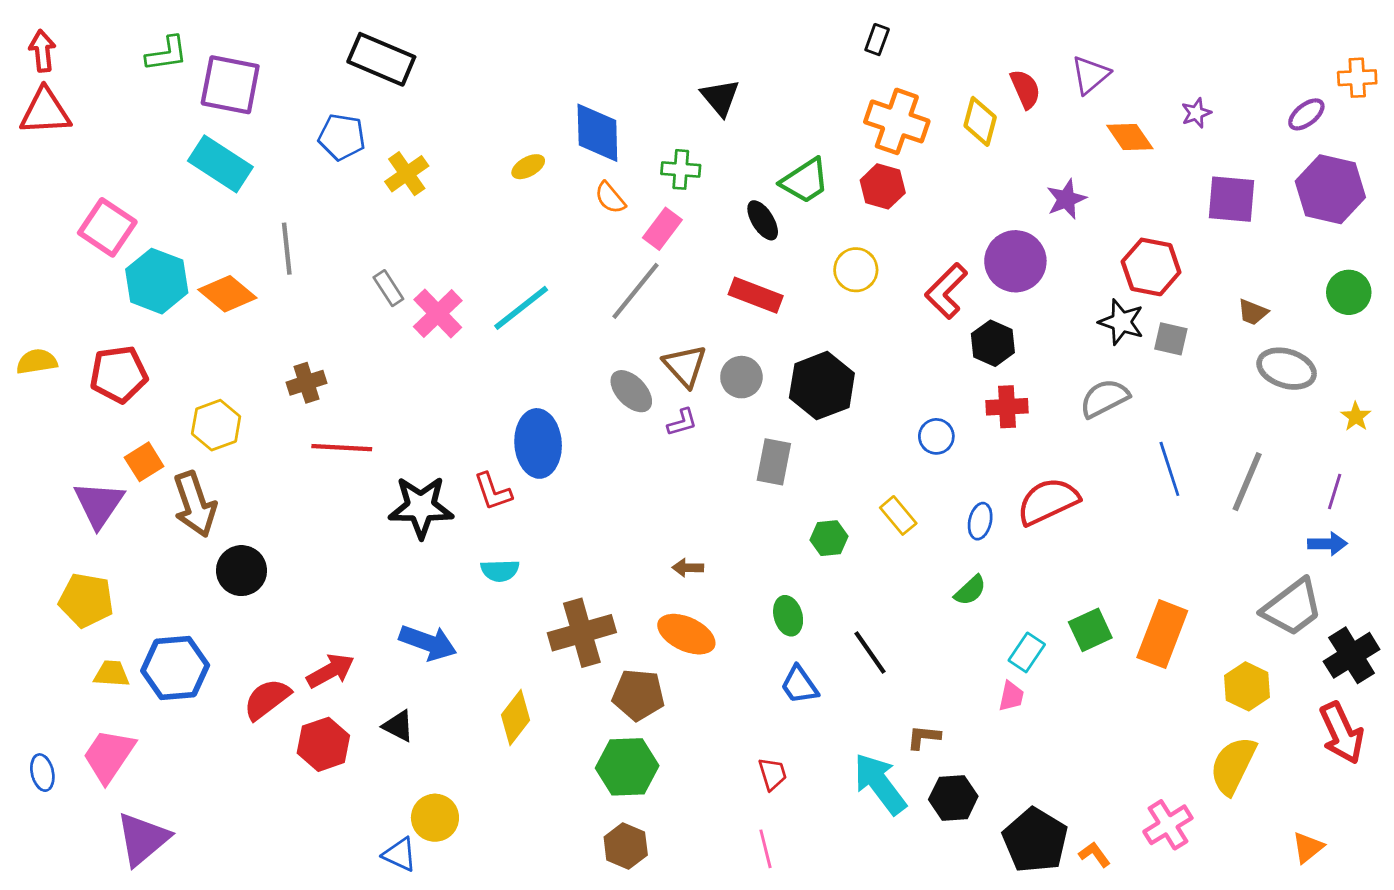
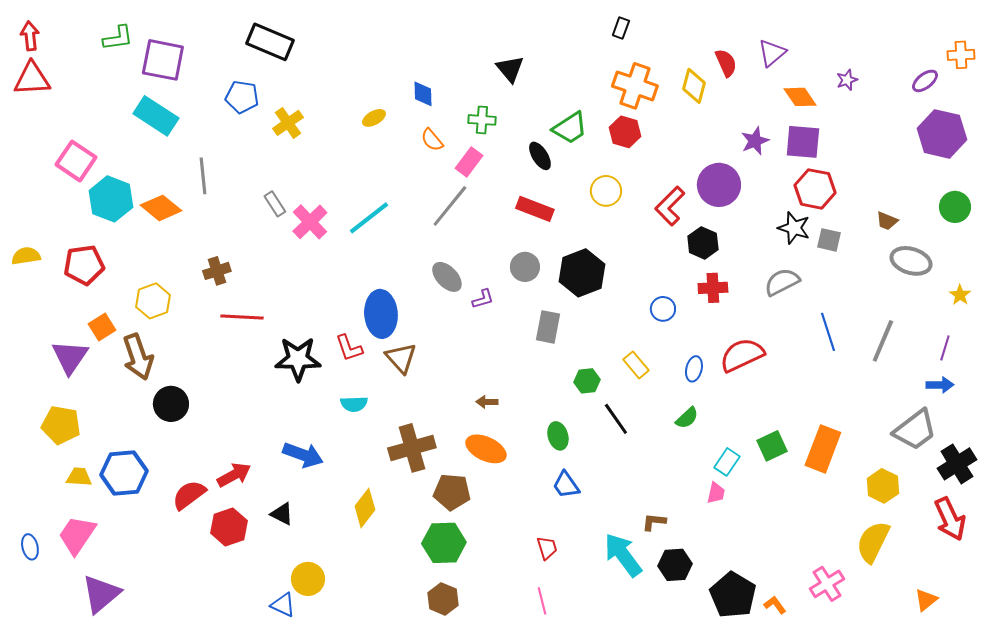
blue diamond: (597, 133) -> (423, 94), size x0.6
purple square: (1232, 199) -> (803, 142), moved
brown triangle: (685, 366) -> (401, 358), moved
black line: (870, 652) -> (616, 419), moved

